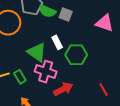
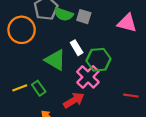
pink cross: (46, 72) -> (88, 77), moved, turned 30
red arrow: (63, 89) -> (74, 100), moved
red line: (103, 89) -> (131, 96), turned -48

